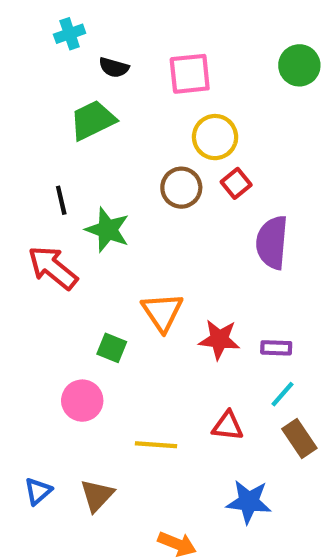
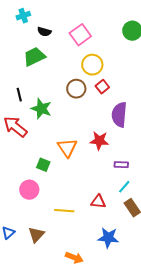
pink square: (190, 74) -> (80, 35), turned -30
red star: (219, 339) -> (99, 141), moved

